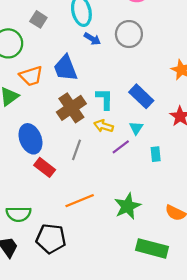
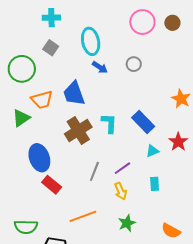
gray circle: (129, 34) -> (134, 64), size x0.6
yellow arrow: (104, 126) -> (121, 191), moved, turned -132
cyan triangle: (136, 128) -> (152, 151), moved, turned 32
gray line: (76, 150) -> (94, 171), moved
cyan rectangle: (156, 154) -> (155, 184), moved
green star: (127, 206) -> (127, 223), size x0.7

